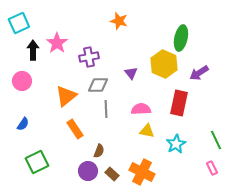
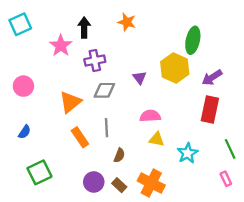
black arrow: (33, 50) -> (84, 27), moved
red rectangle: (179, 103) -> (210, 110), moved
gray line: (106, 109) -> (107, 128), moved
brown semicircle: (99, 151) -> (119, 155), moved

